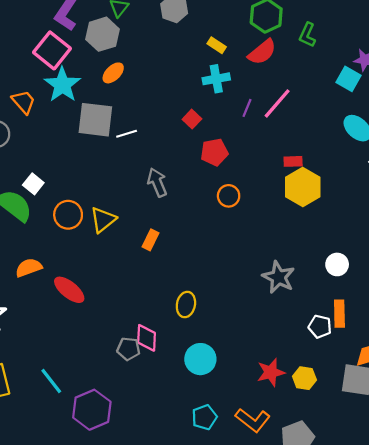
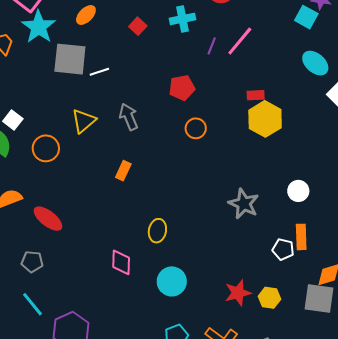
red square: (192, 119) -> (138, 26), moved
yellow triangle: (103, 220) -> (84, 121), moved
gray pentagon: (128, 349) -> (32, 262), moved

